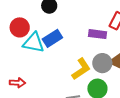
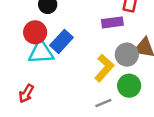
red circle: (20, 27) -> (35, 32), moved
red arrow: (17, 83) -> (26, 94), moved, turned 133

